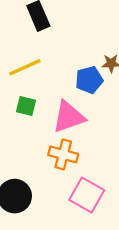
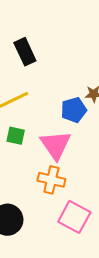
pink triangle: (69, 117) -> (56, 145), turned -44

